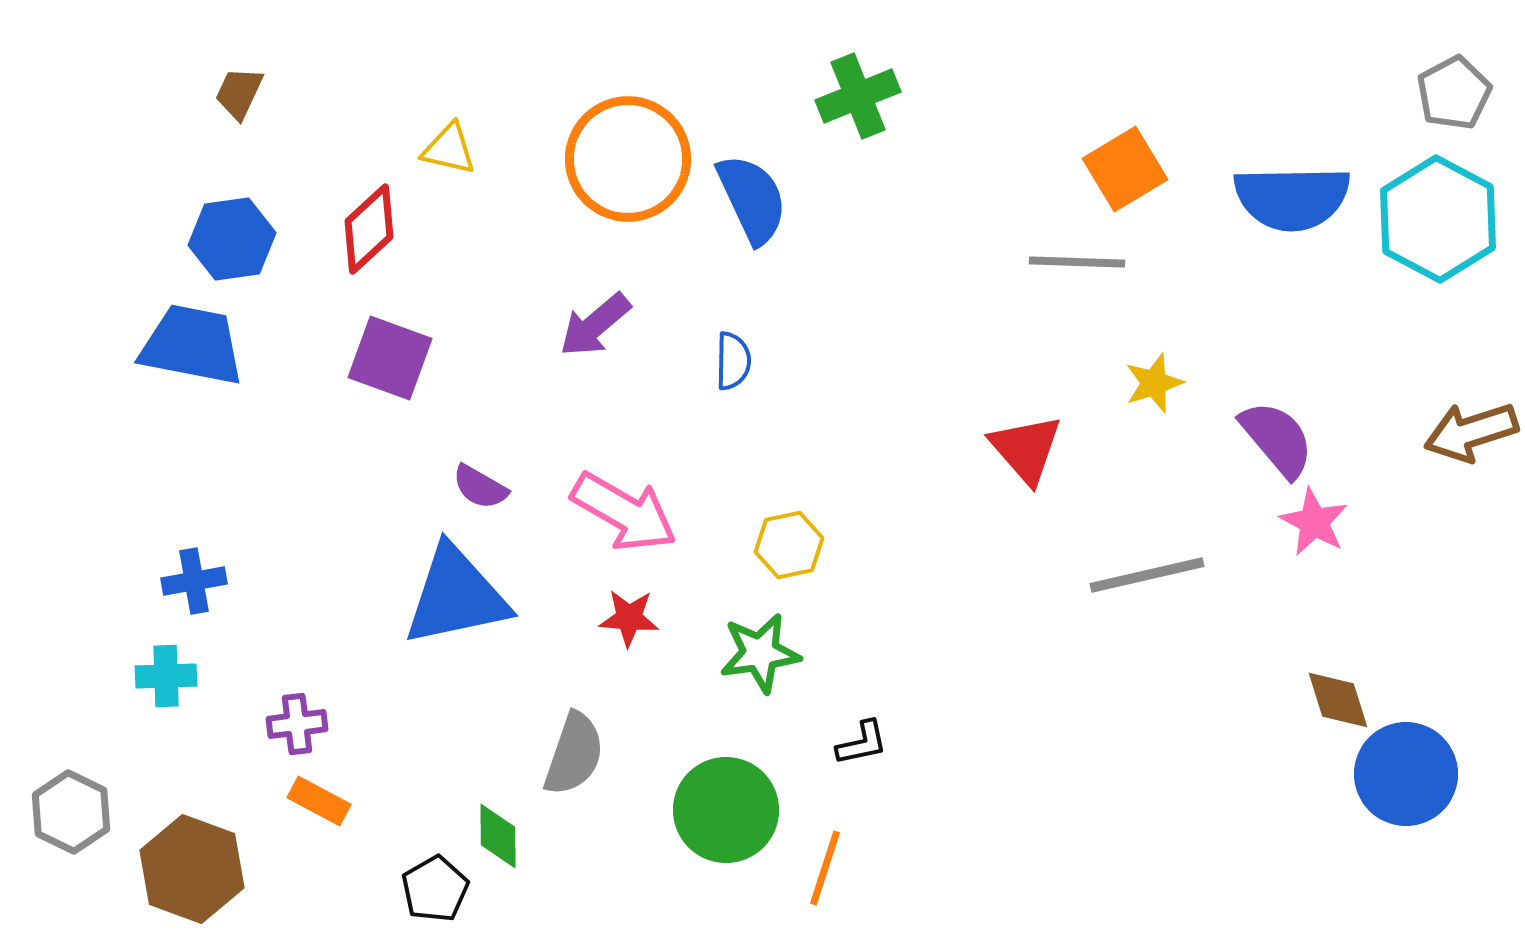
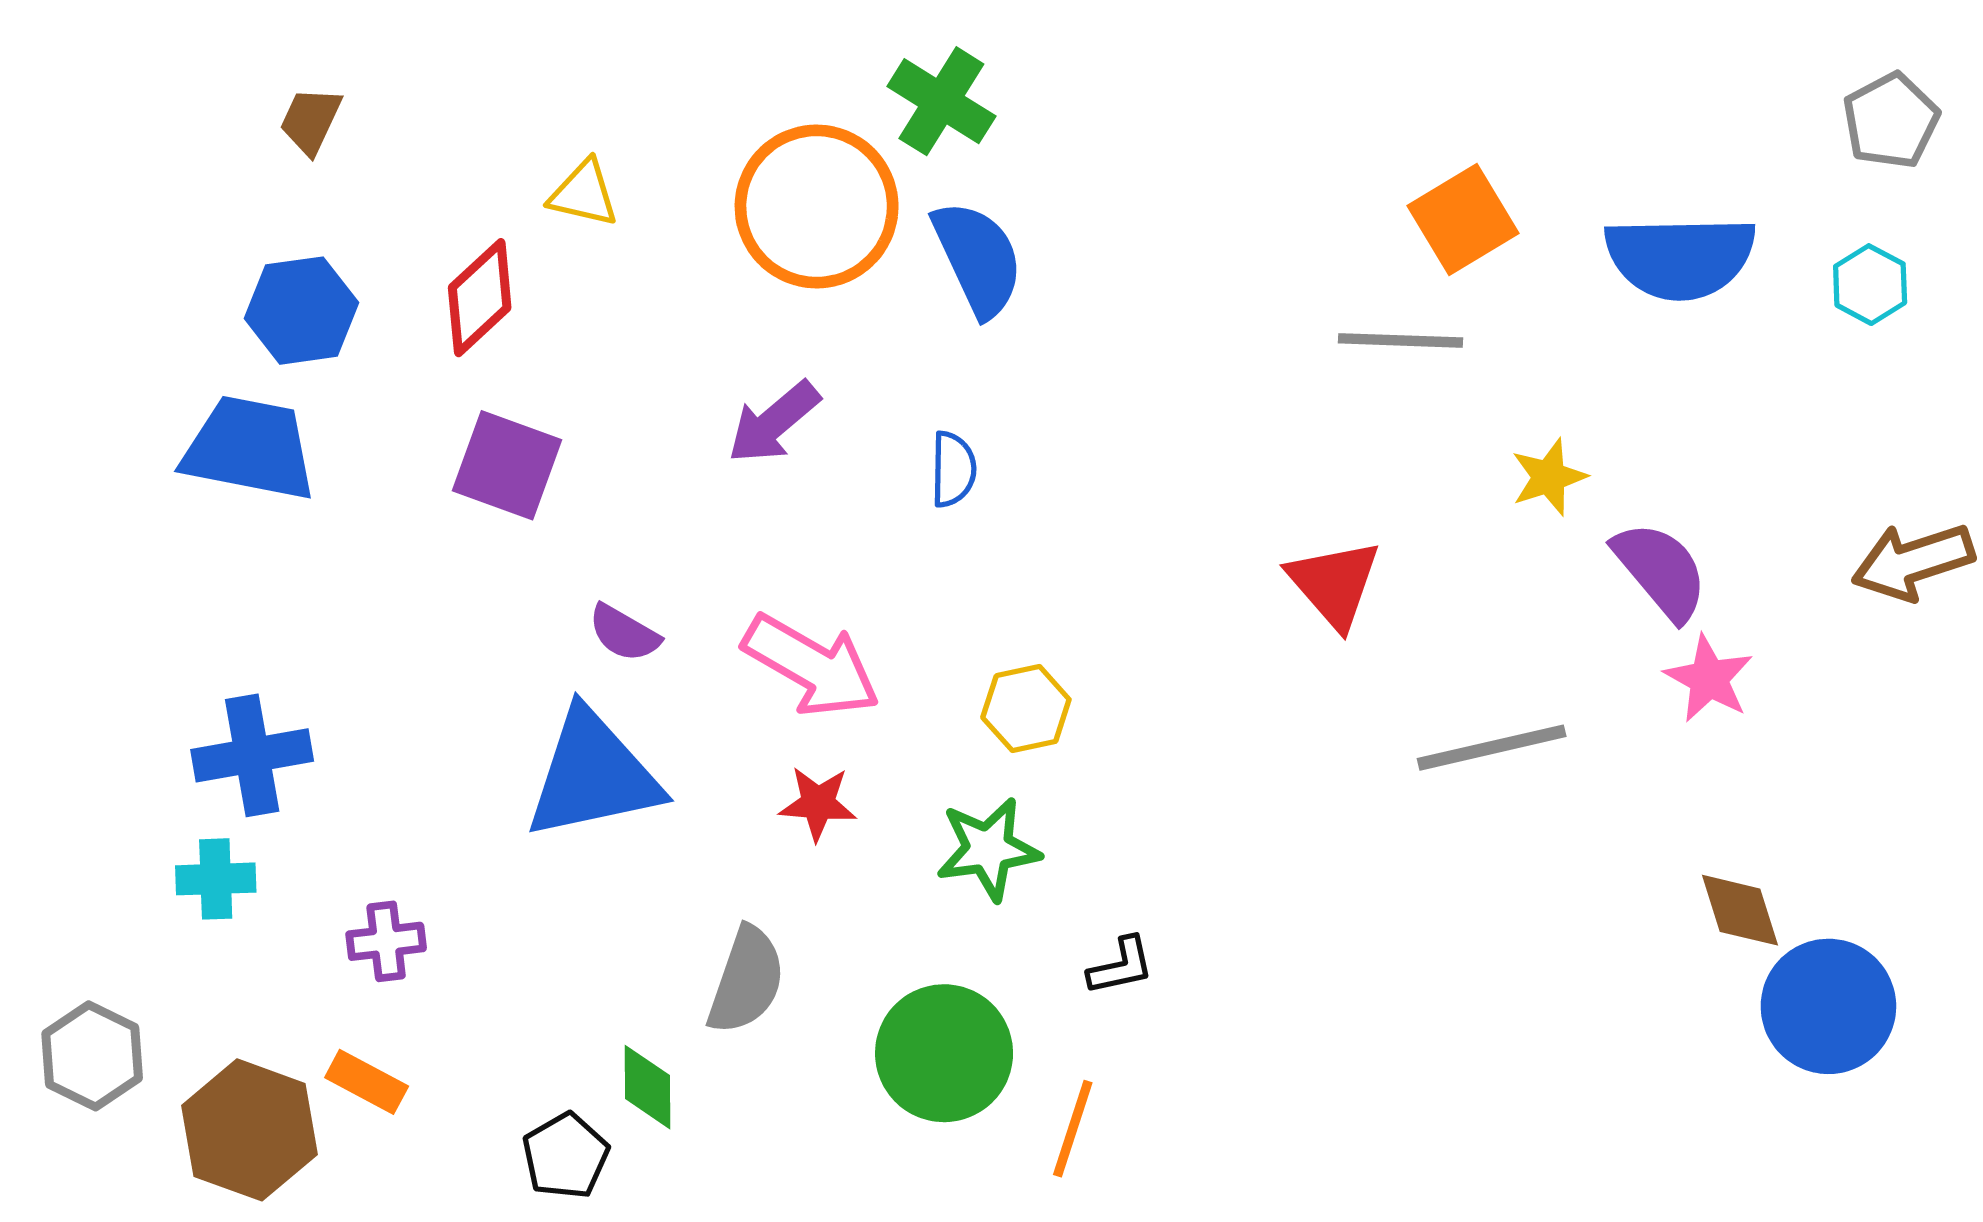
green cross: (858, 96) -> (941, 101), moved, turned -36
cyan hexagon: (1438, 219) -> (1870, 285), size x0.5
yellow star: (1154, 383) -> (1549, 477), moved
blue cross: (194, 581) -> (252, 755), size x1.4
orange rectangle: (319, 801) -> (367, 1082), moved

